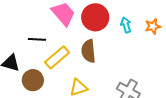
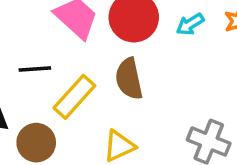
cyan arrow: (126, 25) -> (190, 24), turned -98

